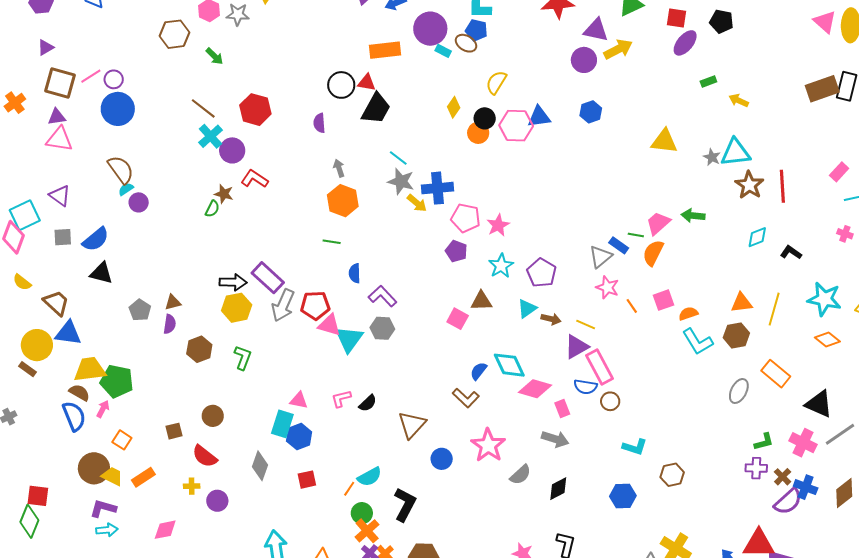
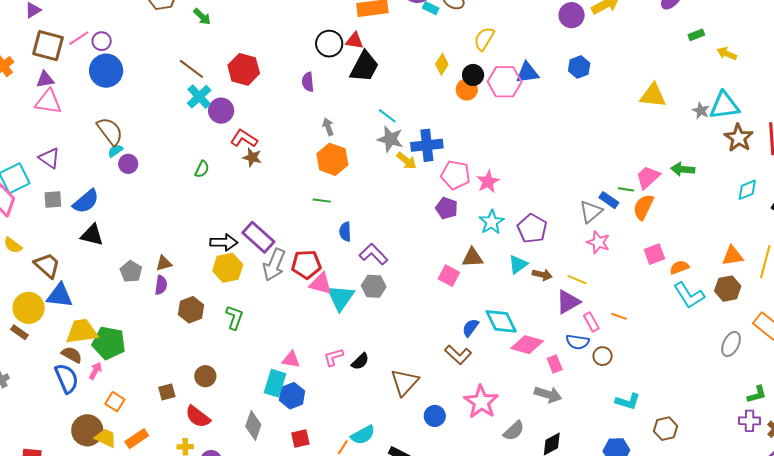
brown star: (224, 194) -> (252, 157), moved
orange line: (632, 306) -> (619, 316), moved, turned -35
pink rectangle: (600, 367) -> (591, 322), size x0.6

